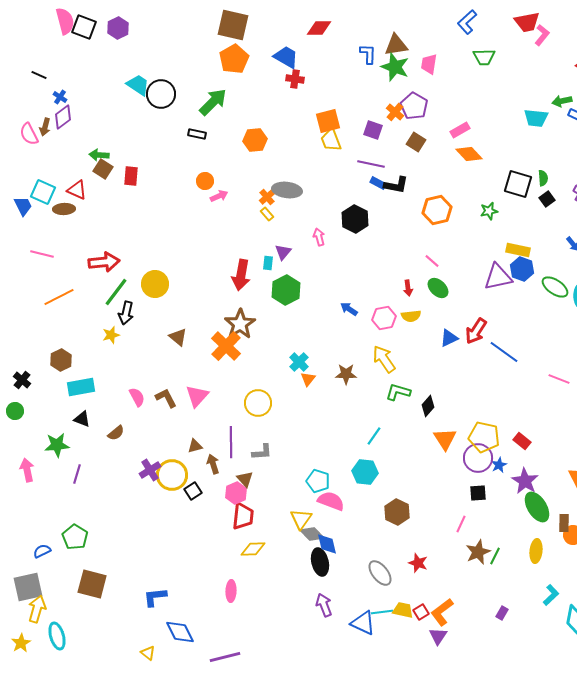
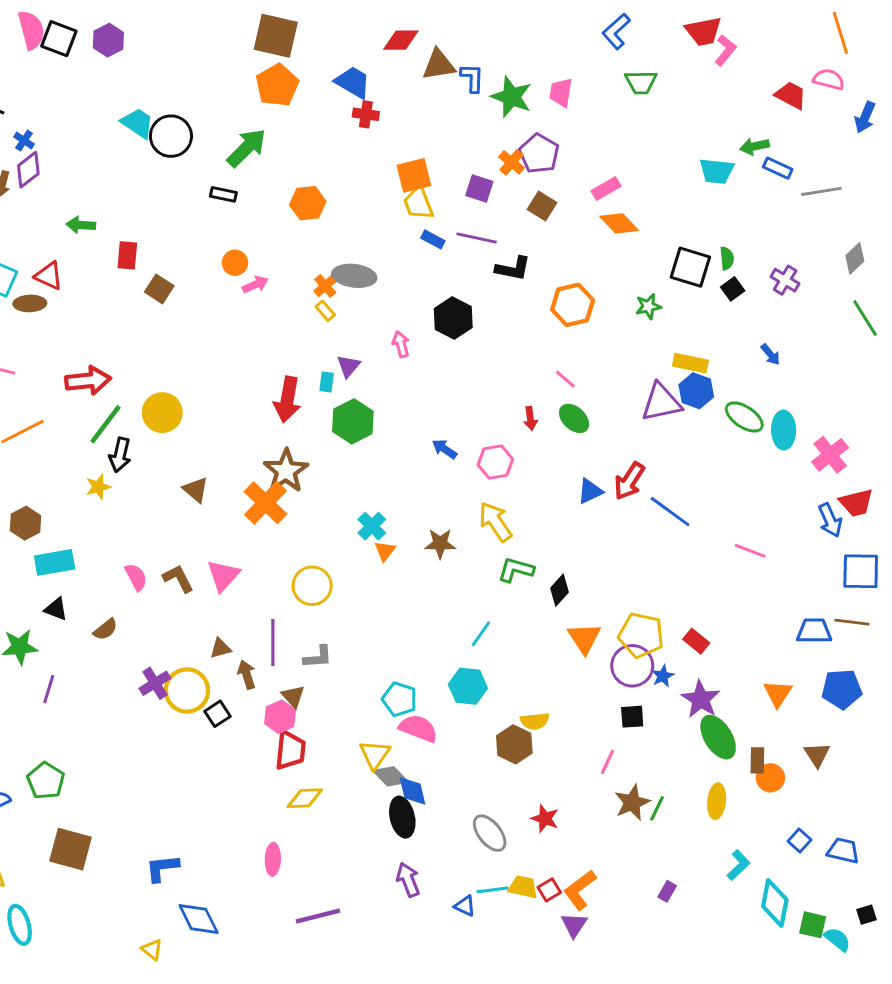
brown triangle: (396, 45) -> (439, 65), moved
brown square: (103, 169) -> (159, 289), moved
blue rectangle: (378, 183) -> (433, 239), moved
yellow semicircle: (411, 316) -> (535, 721), moved
blue triangle: (363, 623) -> (465, 906), size x0.6
purple line: (225, 657) -> (318, 916), moved

